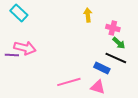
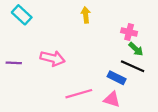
yellow arrow: (88, 15) -> (86, 15), moved
pink arrow: (25, 48) -> (53, 58), moved

